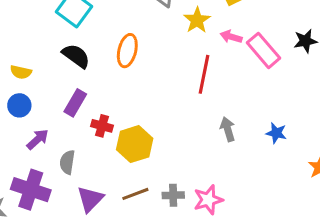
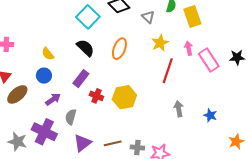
yellow star: (197, 20) -> (160, 43), moved
pink arrow: (231, 37) -> (189, 48), turned 56
yellow semicircle: (21, 72) -> (48, 54), turned 32
yellow hexagon: (135, 144) -> (124, 97), moved

